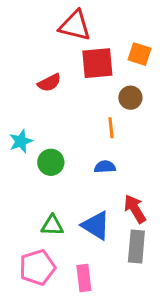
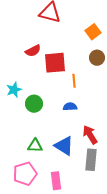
orange square: (139, 54) -> (93, 32), turned 35
red square: (97, 63) -> (55, 63), moved
brown circle: (130, 98) -> (97, 58), moved

